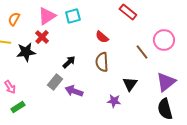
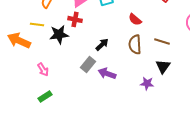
red cross: (42, 37) -> (75, 19), turned -32
brown line: (142, 52) -> (162, 41), moved, turned -35
green rectangle: (18, 107) -> (45, 96), moved

